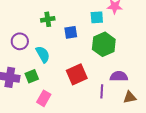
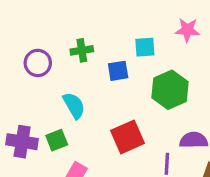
cyan square: (97, 17) -> (145, 47), moved
purple circle: (20, 41) -> (38, 63), moved

